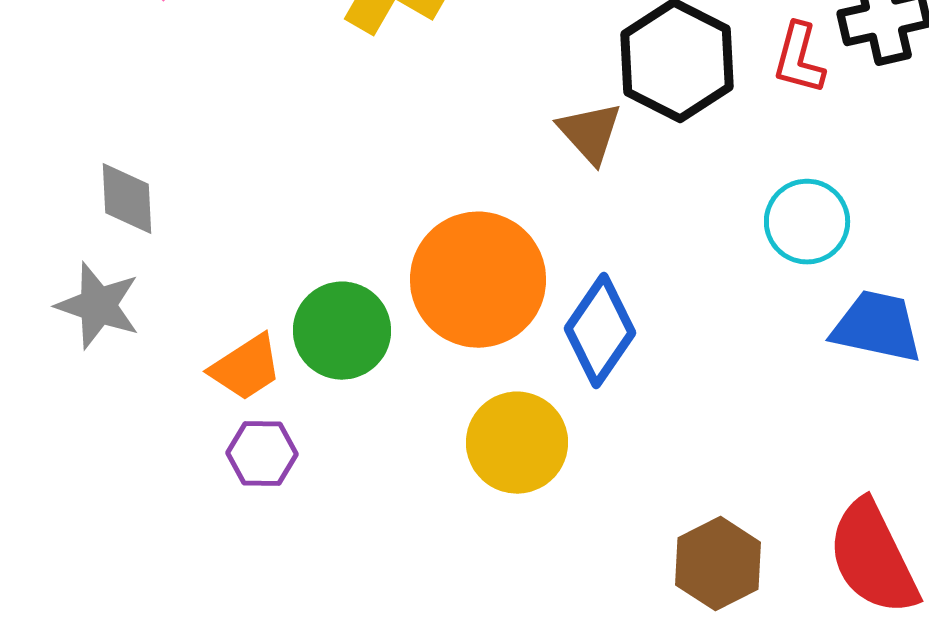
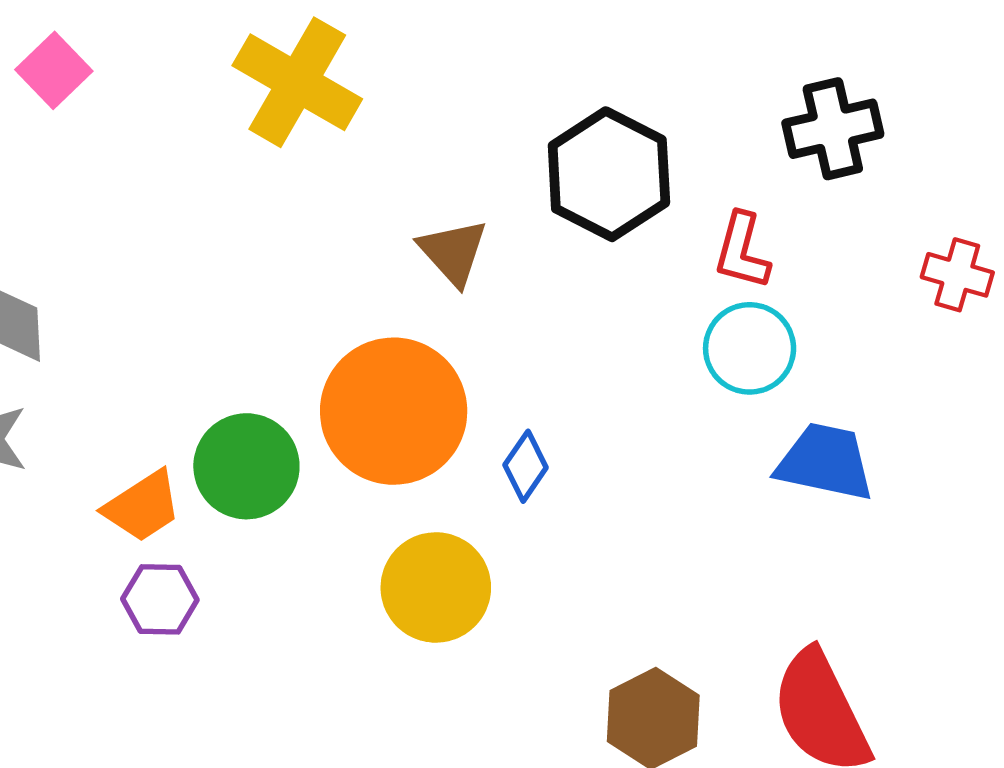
red L-shape: (799, 59) -> (742, 251), moved
brown triangle: (590, 133) -> (453, 252), moved
blue diamond: (600, 331) -> (526, 466), size x0.6

